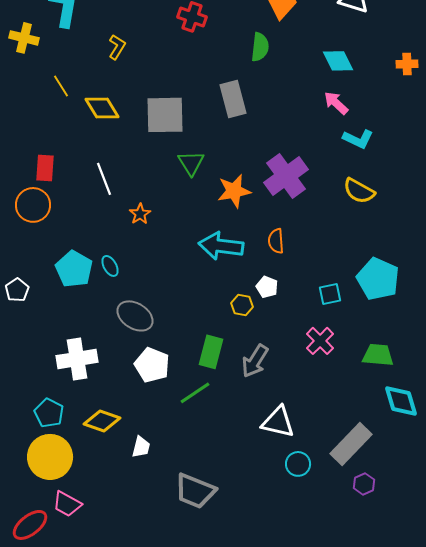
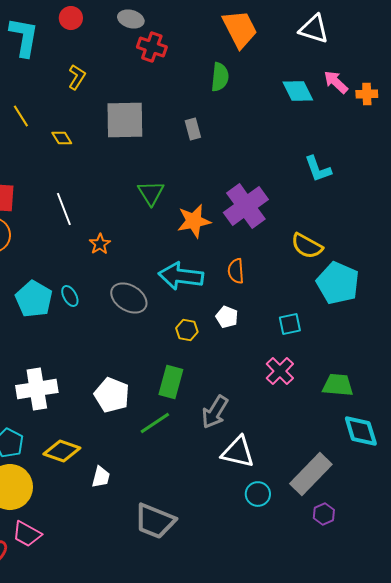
gray rectangle: (233, 99) -> (193, 129), size x0.6
pink arrow: (336, 103) -> (336, 82), moved
yellow diamond: (102, 108) -> (62, 138), size x0.6
gray square: (165, 115) -> (125, 120), moved
cyan L-shape: (358, 139) -> (318, 169), turned 44
yellow semicircle: (359, 191) -> (307, 246), moved
cyan pentagon: (378, 279) -> (338, 283), moved
yellow hexagon: (242, 305) -> (187, 330), moved
gray ellipse: (135, 316) -> (129, 298), moved
gray arrow: (255, 361) -> (215, 412), moved

